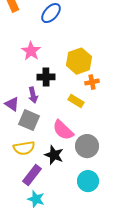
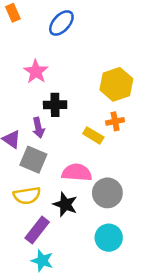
yellow hexagon: (79, 61) -> (116, 84), moved
orange cross: (92, 82) -> (115, 121), moved
pink semicircle: (63, 130) -> (77, 172), turned 140

